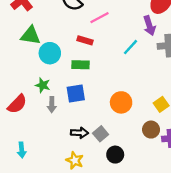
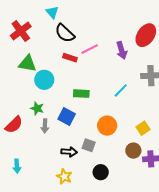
purple arrow: (149, 26) -> (122, 50), moved
red rectangle: (85, 40) -> (70, 58), moved
cyan line: (130, 47) -> (121, 90), moved
green rectangle: (81, 65) -> (81, 94), moved
blue square: (76, 93) -> (67, 117), turned 36
gray square: (101, 134) -> (89, 145), moved, turned -32

